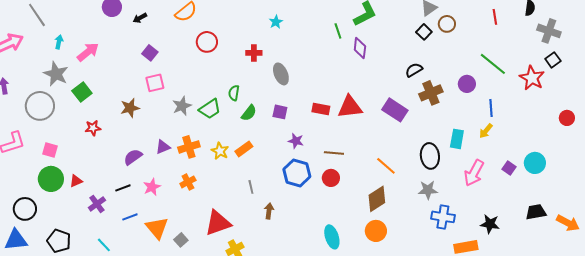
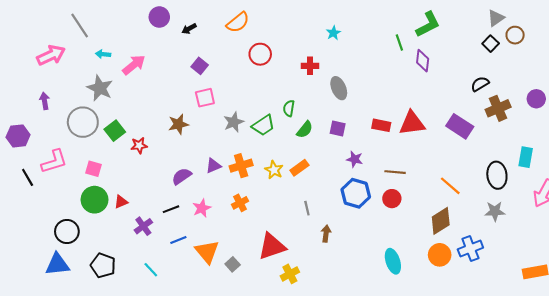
cyan arrow: (59, 42) -> (103, 54), turned -96
green square: (82, 92) -> (115, 131), moved
blue cross: (443, 217) -> (470, 248), moved, turned -30

